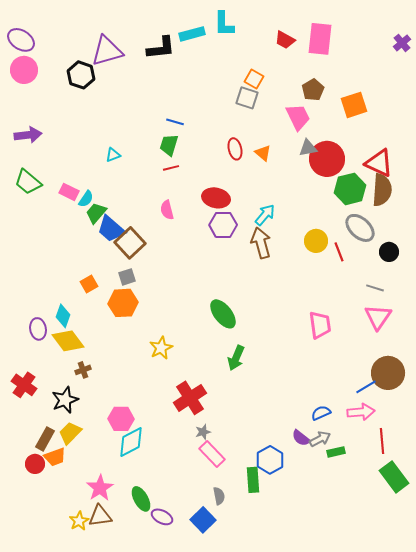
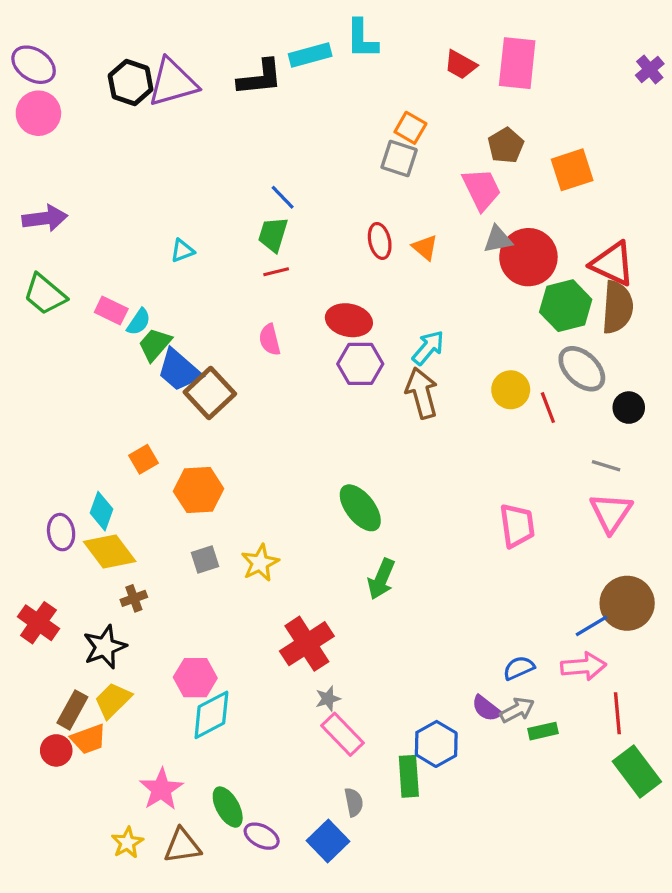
black hexagon: (81, 75) -> (131, 82), moved
blue line: (175, 122) -> (283, 197), turned 30
gray square: (127, 277) -> (205, 560), moved
brown triangle: (100, 516) -> (182, 846), moved

